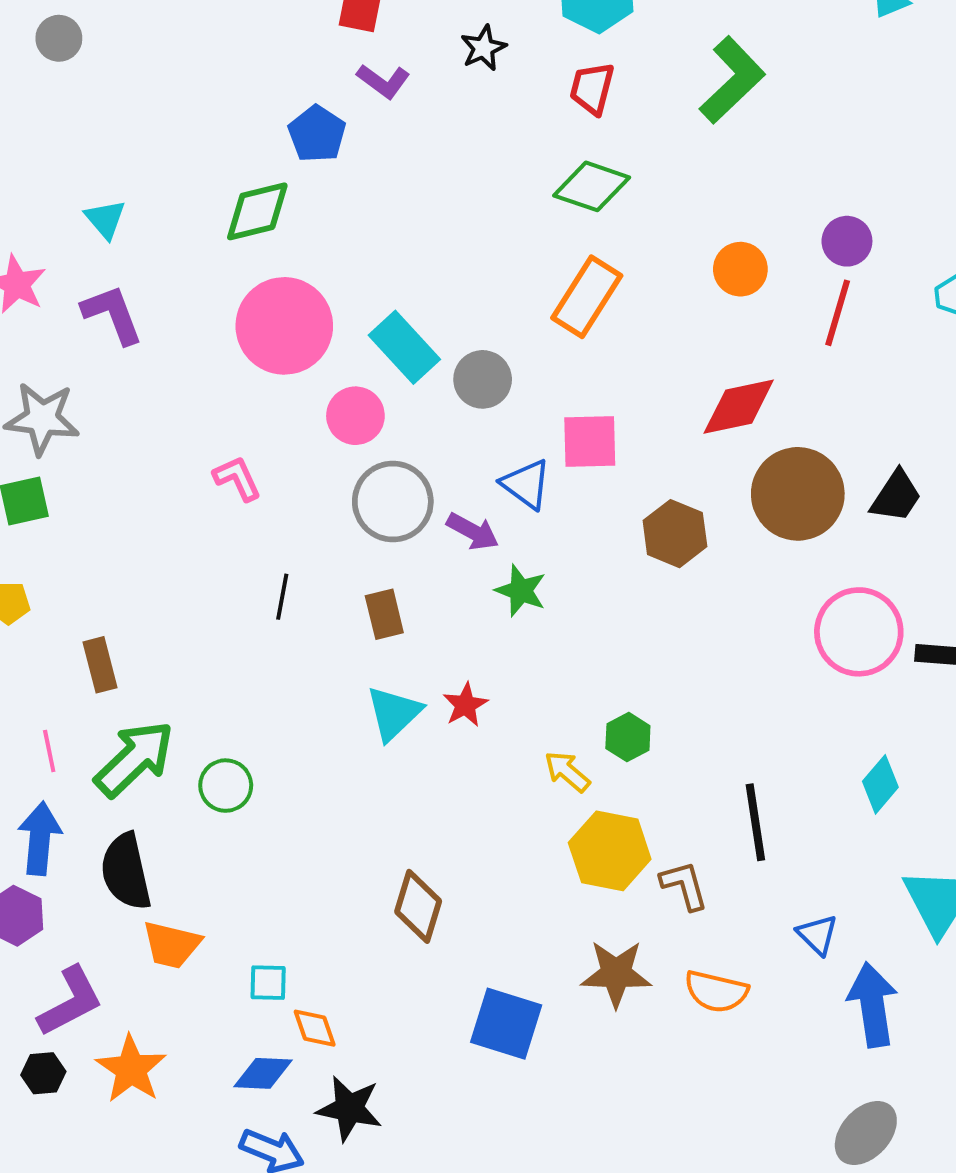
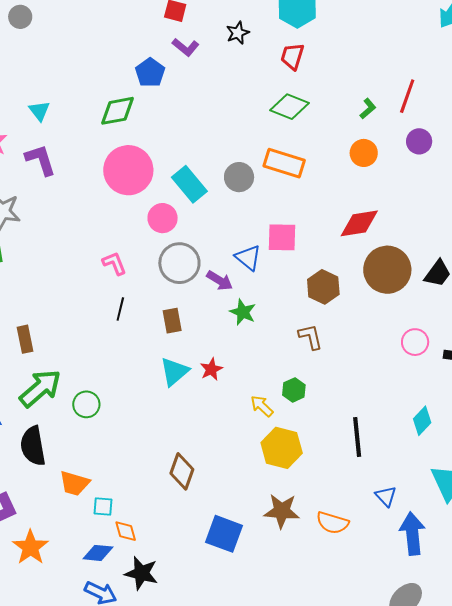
green L-shape: (732, 80) -> (368, 109), moved, size x0.5
orange rectangle: (587, 297) -> (284, 163), turned 72
red line: (838, 313) -> (407, 96), moved
gray circle: (483, 379) -> (239, 177), moved
pink L-shape: (237, 478) -> (114, 263), moved
pink circle: (859, 632) -> (415, 342), size x0.6
brown L-shape: (684, 885) -> (310, 337), moved
orange trapezoid: (172, 945) -> (74, 483), moved

